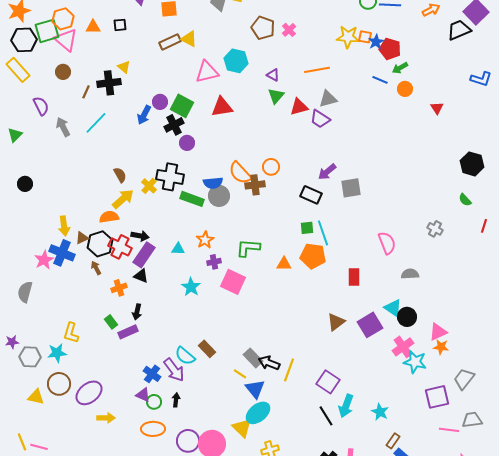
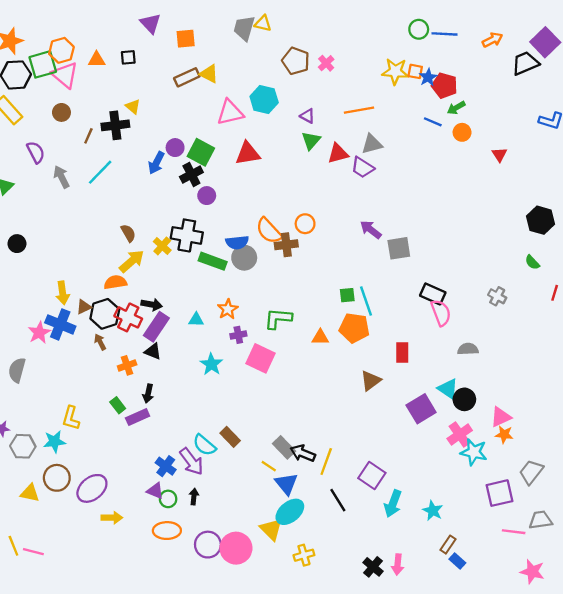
purple arrow: (327, 172) -> (371, 230), turned 78
black rectangle: (311, 195) -> (433, 294), moved
brown triangle: (336, 322) -> (371, 381), moved
black line: (326, 416) -> (338, 500), moved

